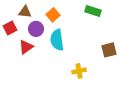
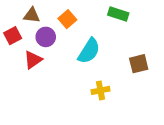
cyan semicircle: (57, 40) -> (89, 51), moved, turned -140

